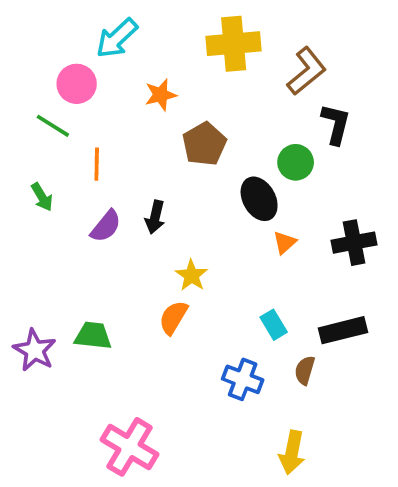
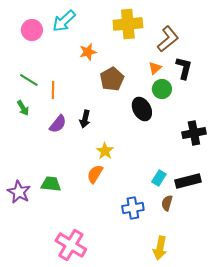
pink circle: (77, 84) -> (32, 30), moved
green line: (53, 126) -> (29, 80), moved
orange triangle: (285, 243) -> (155, 68), moved
cyan rectangle: (274, 325) -> (159, 178), moved, turned 63
blue cross: (243, 379) -> (133, 208), turned -30

